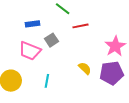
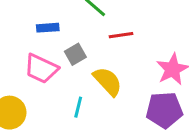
yellow semicircle: (85, 68) -> (108, 81), moved, size x1.5
cyan line: (47, 81) -> (78, 107), moved

